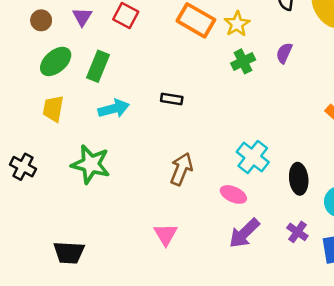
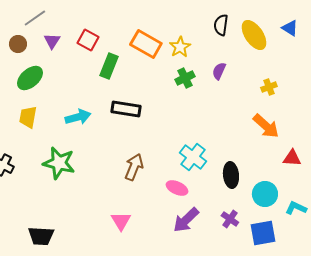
green rectangle: (98, 66) -> (109, 66), moved
black rectangle: (172, 99) -> (126, 109), size x1.6

